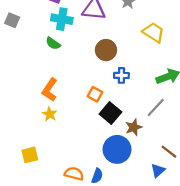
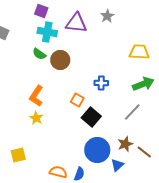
yellow trapezoid: (153, 32) -> (139, 52), moved, turned -30
brown circle: (106, 50) -> (60, 60), moved
brown star: (134, 127) -> (125, 144), moved
blue triangle: (158, 170) -> (117, 165), moved

